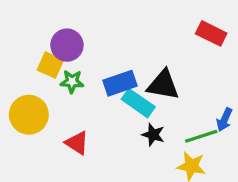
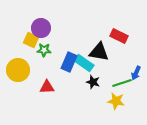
red rectangle: (211, 33) -> (119, 36), moved
blue rectangle: (120, 83) -> (69, 62), moved, turned -48
red triangle: (77, 143) -> (47, 87), turned -35

